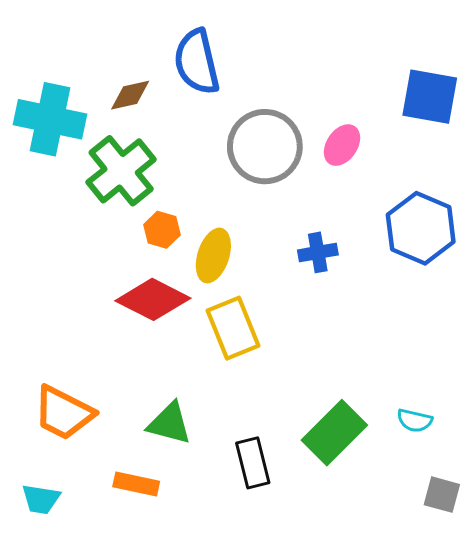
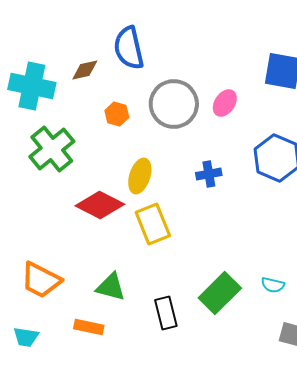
green cross: (121, 171) -> (52, 149), moved
orange hexagon: (162, 230) -> (117, 114), moved

